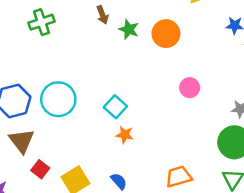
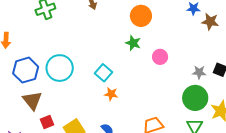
green star: (129, 29) -> (133, 43), moved
red square: (40, 169) -> (47, 122), turned 32

